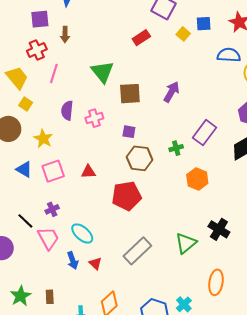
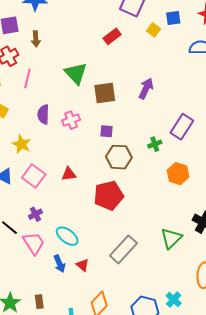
pink square: (53, 171) -> (34, 176), turned -30

